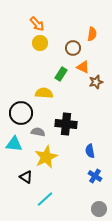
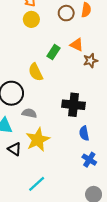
brown circle: (73, 48) -> (66, 13), moved
yellow semicircle: (44, 93) -> (36, 72), turned -120
black cross: (66, 124) -> (74, 105), moved
black triangle: (26, 177) -> (14, 149), moved

